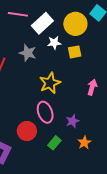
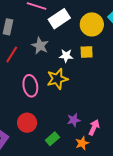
white star: (54, 43) -> (66, 56), moved
pink arrow: (92, 87) -> (94, 127), moved
pink ellipse: (45, 112) -> (30, 86), moved

